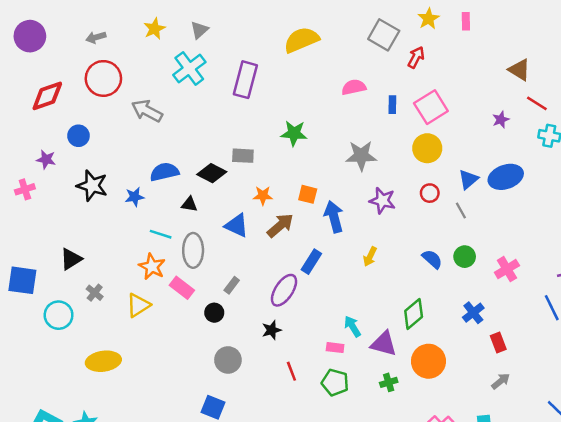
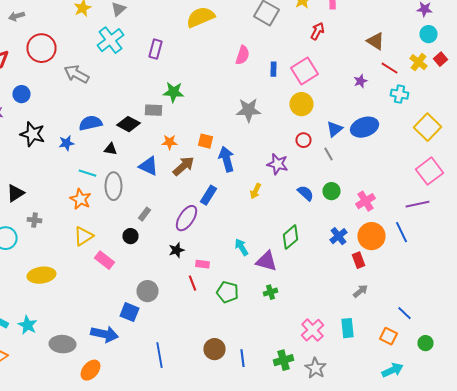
gray arrow: (96, 37) -> (16, 16), moved
red arrow: (416, 57) -> (318, 31), moved
purple rectangle: (245, 80) -> (156, 49), size x0.7
pink semicircle: (354, 87) -> (242, 55), turned 120
green star: (294, 133) -> (174, 92), moved
purple star: (382, 201) -> (278, 164), moved
pink rectangle: (182, 288) -> (104, 260), moved
gray cross: (95, 293) -> (34, 220), turned -32
yellow triangle: (138, 305) -> (84, 236), moved
pink rectangle: (335, 348) -> (202, 264), moved
gray circle: (228, 360) -> (148, 291), moved
orange circle: (428, 361) -> (372, 236), moved

